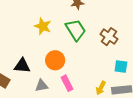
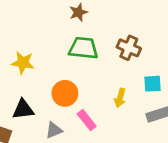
yellow star: (43, 26) -> (23, 63), moved
green trapezoid: (76, 30) -> (83, 48), turned -40
yellow arrow: (101, 88) -> (120, 98), moved

